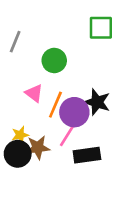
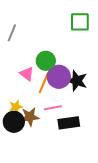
green circle: (54, 60) -> (46, 61), moved
purple circle: (74, 112) -> (59, 77), moved
pink line: (67, 136) -> (53, 108), turned 48

